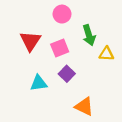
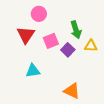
pink circle: (62, 14) -> (39, 14), moved
purple square: (67, 74) -> (68, 50), moved

